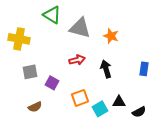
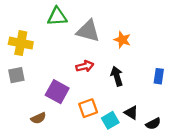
green triangle: (52, 15) -> (57, 17), turned -36
gray square: (30, 72) -> (16, 75), moved
purple square: (52, 83) -> (57, 92), size x1.5
black triangle: (119, 102) -> (131, 113), turned 32

